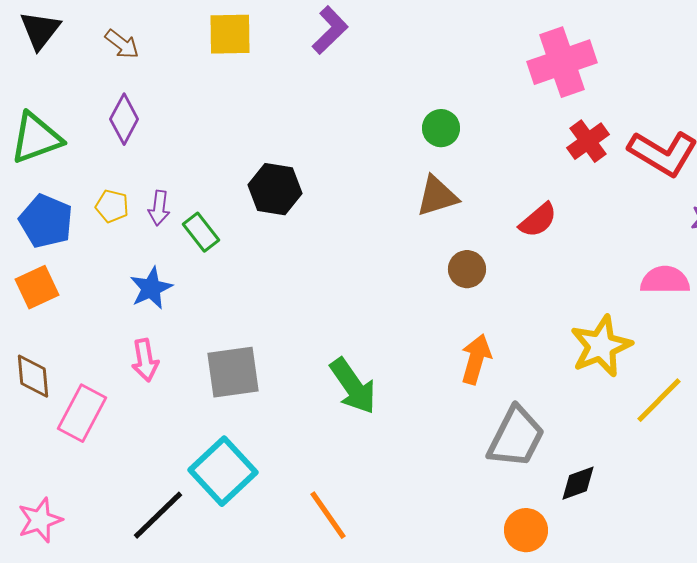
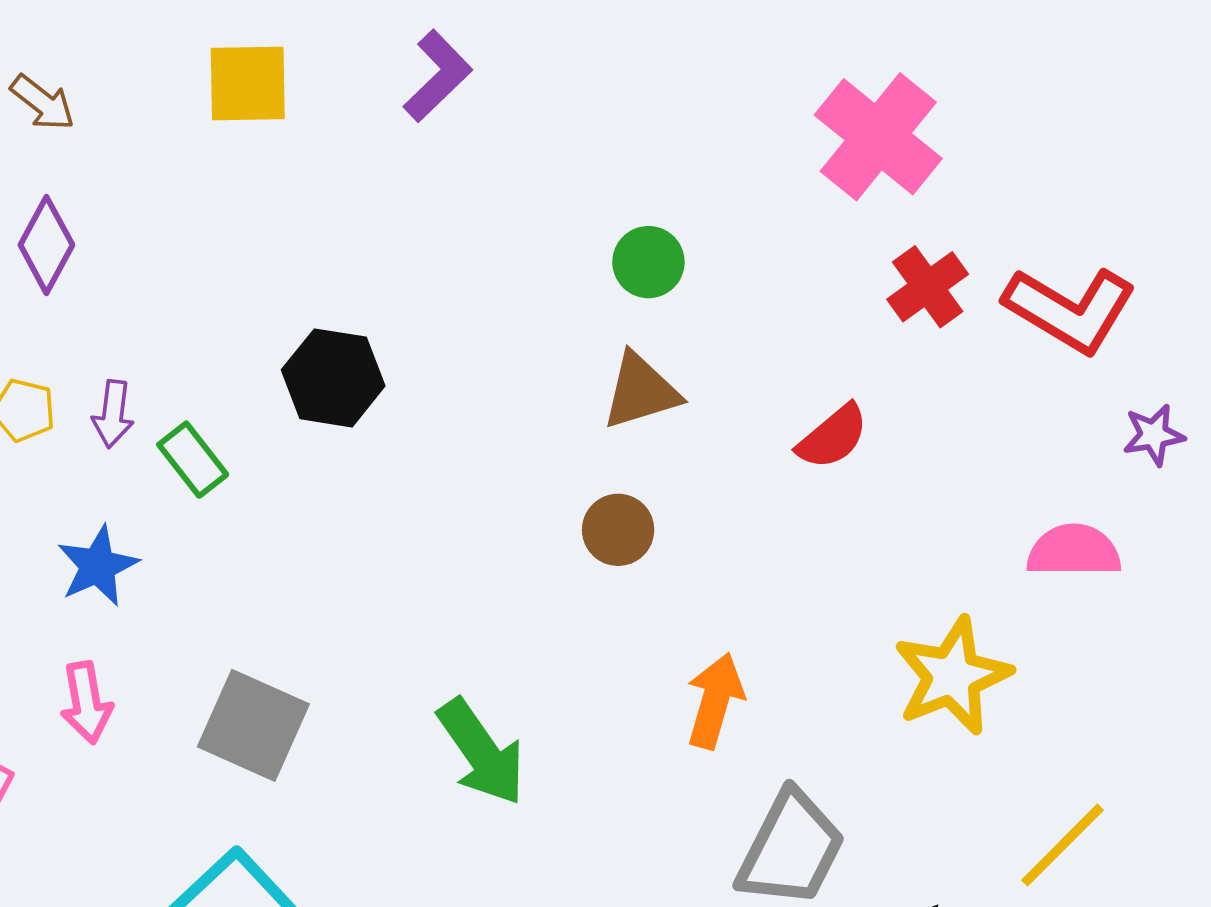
pink cross: (562, 62) -> (878, 137), turned -32
brown circle: (467, 269) -> (618, 530), moved
gray square: (233, 372) -> (253, 725), turned 32
yellow line: (659, 400) -> (1062, 845), moved

